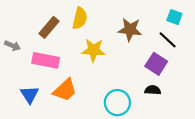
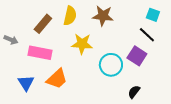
brown star: (130, 30) -> (103, 16), moved
black semicircle: (153, 90) -> (134, 92), moved, turned -56
cyan circle: (117, 103) -> (111, 65), moved

